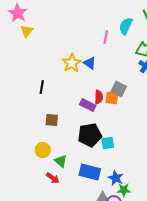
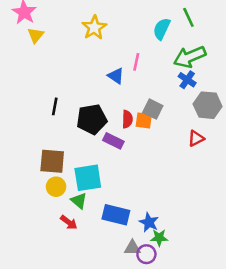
pink line: (106, 37) -> (136, 62), moved
yellow star: (72, 63) -> (94, 28), moved
purple rectangle: (88, 105) -> (113, 141), moved
brown square: (52, 120) -> (52, 161), moved, size x1.5
black pentagon: (90, 135) -> (92, 119), moved
cyan square: (108, 143) -> (88, 178), moved, size x1.6

